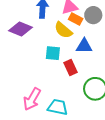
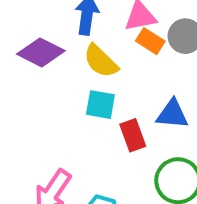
yellow semicircle: (63, 30) -> (101, 61), moved
blue triangle: (84, 46) -> (172, 114), moved

